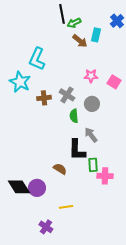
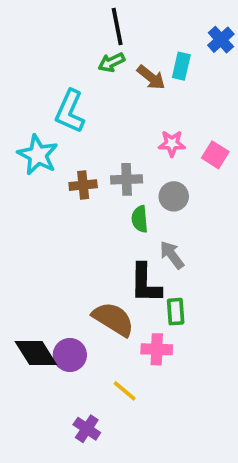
green arrow: (74, 23) -> (111, 62), moved
gray cross: (67, 95) -> (127, 179), turned -35
brown semicircle: (60, 169) -> (113, 319), size x1.6
pink cross: (105, 176) -> (157, 349), moved
yellow line: (66, 207) -> (125, 391), turned 48

